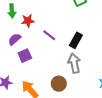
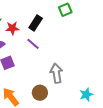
black rectangle: (76, 40) -> (36, 23), moved

